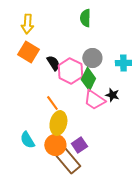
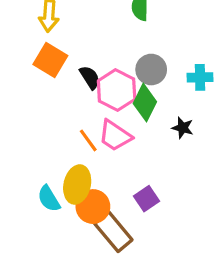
pink trapezoid: (94, 100) -> (115, 136), moved
yellow ellipse: (58, 123) -> (77, 184), moved
purple square: (79, 145) -> (146, 199), moved

